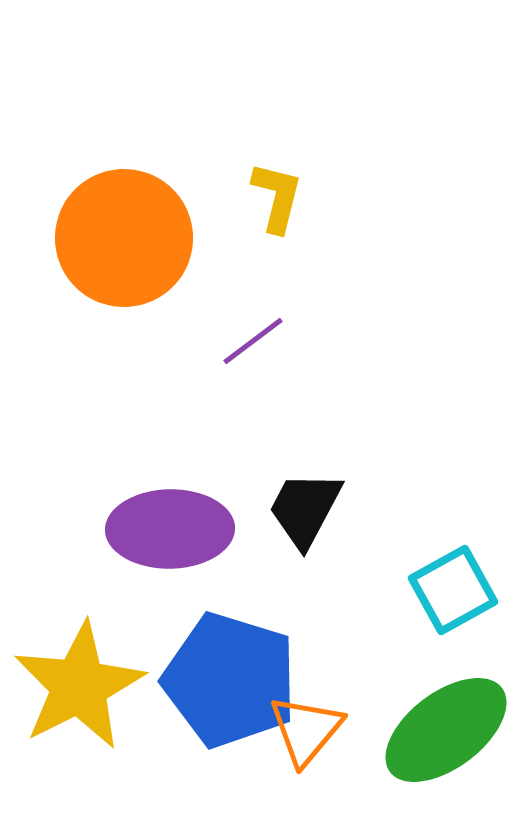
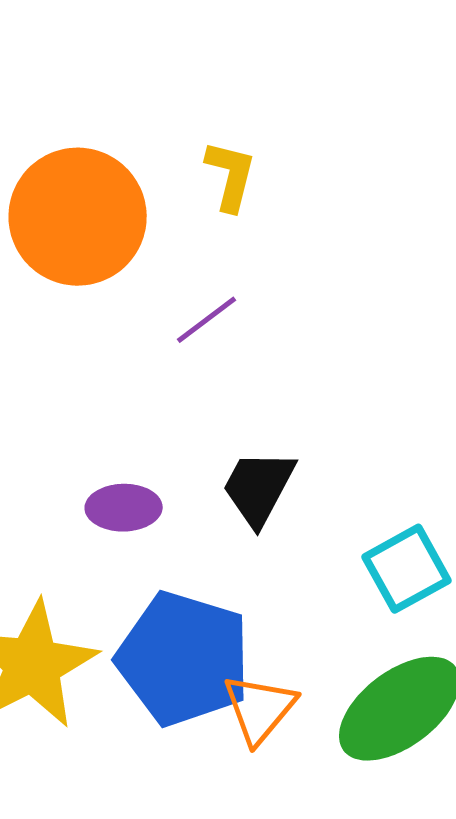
purple ellipse: (170, 529) -> (124, 508), size x0.6

